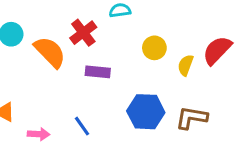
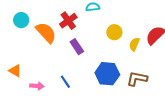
purple rectangle: (98, 72) -> (77, 47), turned 49

